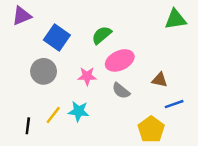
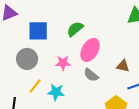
blue square: (57, 37) -> (38, 31), turned -35
pink ellipse: (120, 60) -> (90, 50), turned -35
yellow line: (53, 115) -> (35, 86), moved

